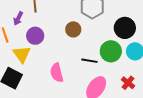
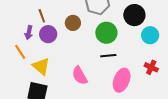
brown circle: (73, 29) -> (73, 23), moved
purple circle: (35, 36) -> (48, 34), moved
green circle: (111, 51) -> (106, 33), moved

